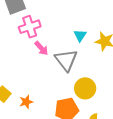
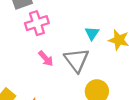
pink arrow: (41, 48) -> (46, 58), moved

